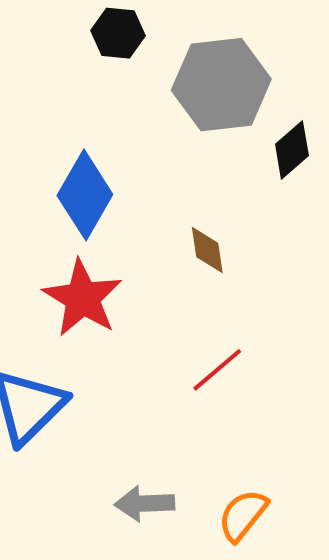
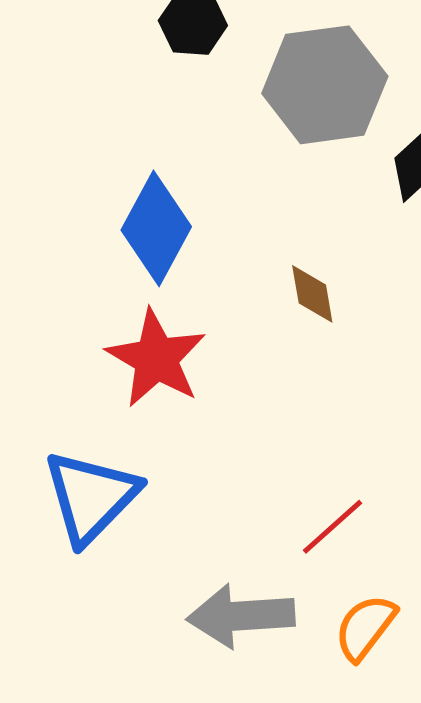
red line: (217, 370) -> (332, 527), moved
gray arrow: (145, 504) -> (241, 616), size x1.4

